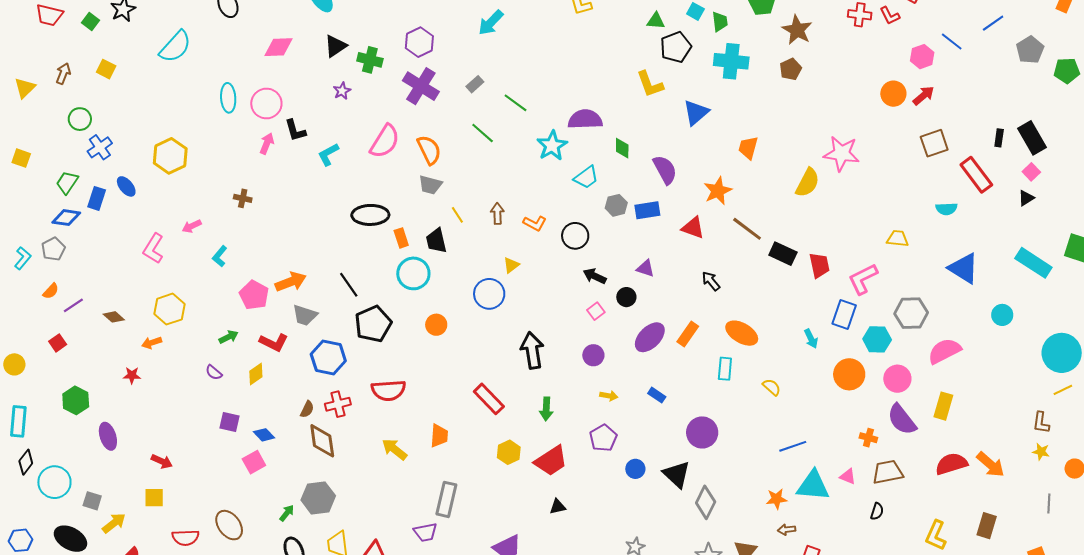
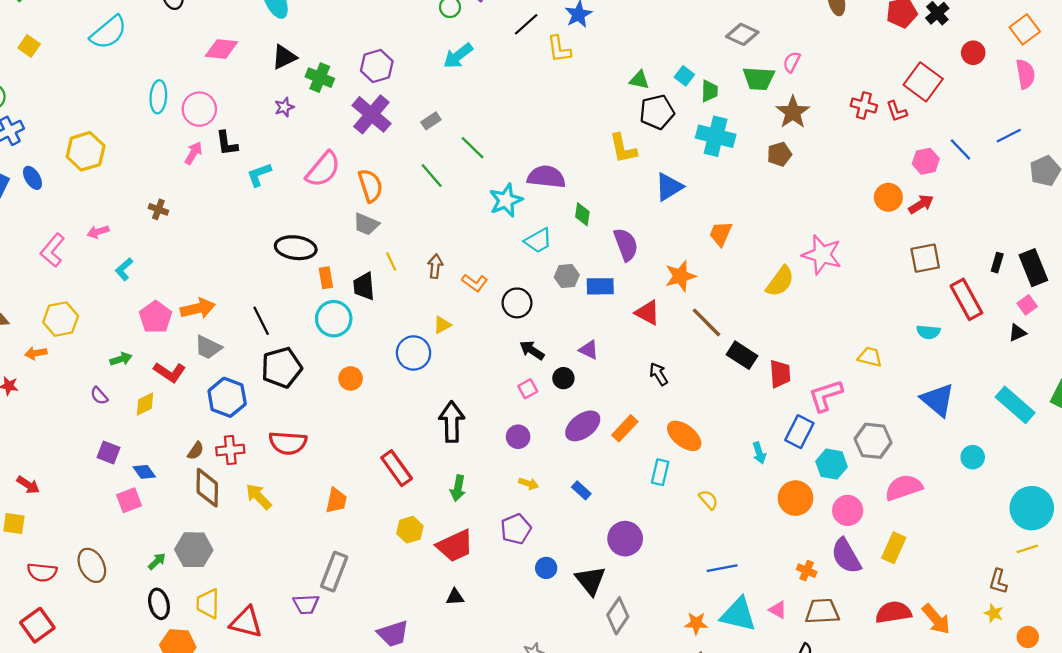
yellow arrow: (395, 449) -> (259, 497), moved

